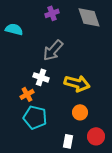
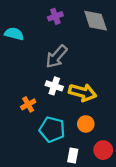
white cross: (41, 77) -> (54, 86), moved
cyan pentagon: (35, 117) -> (52, 129), moved

